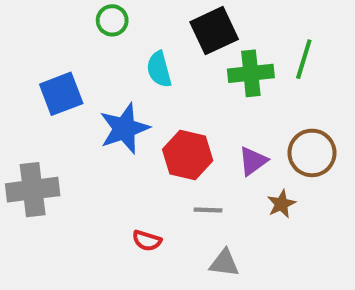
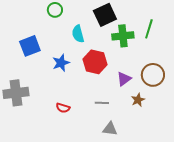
blue star: (124, 128) -> (61, 63), size x0.7
red hexagon: (188, 155) -> (95, 62), moved
red semicircle: (147, 241) -> (63, 108), moved

